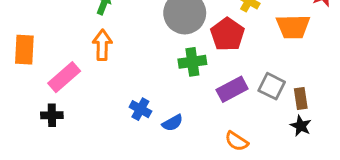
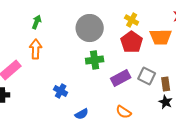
red pentagon: (227, 34) -> (132, 42), moved
blue semicircle: (173, 123) -> (82, 114), moved

